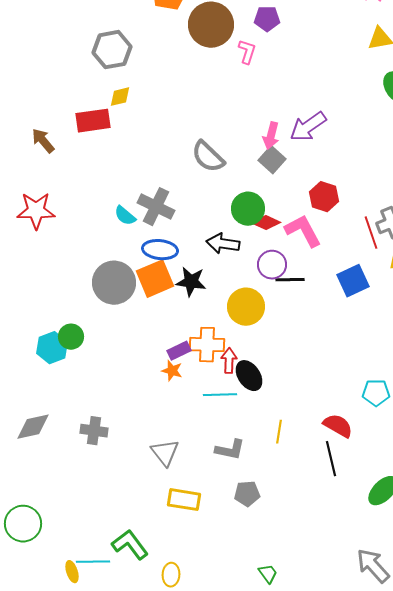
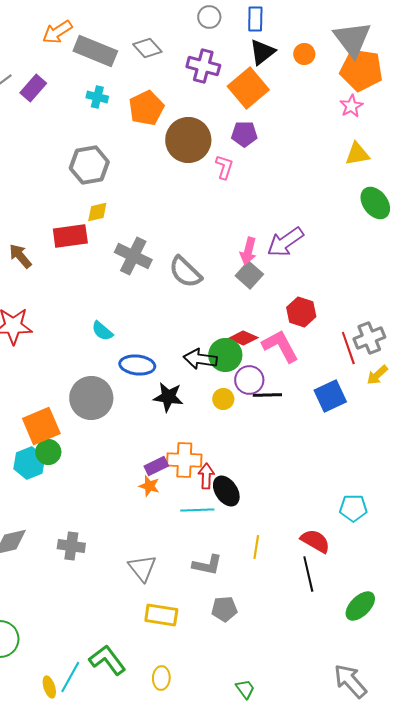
gray cross: (156, 207) -> (133, 256), moved
green circle: (248, 209) -> (225, 355), moved
orange square: (155, 279) -> (41, 426), moved
yellow circle: (246, 307) -> (223, 399), moved, size x0.6
cyan line: (93, 562) -> (70, 677), turned -60
yellow ellipse: (171, 575) -> (161, 678), moved

